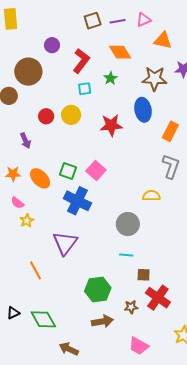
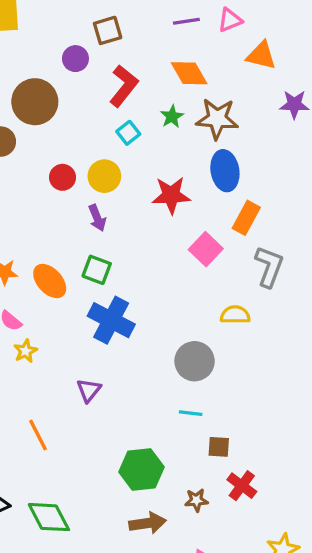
brown square: (93, 21) -> (108, 30), moved
brown star: (155, 79) -> (217, 119), moved
cyan square: (85, 89) -> (128, 133), turned -32
orange rectangle: (170, 131) -> (246, 218), moved
purple arrow: (25, 141) -> (97, 218), moved
pink square: (96, 171) -> (206, 249), moved
purple triangle: (65, 243) -> (89, 390), size x0.6
red cross: (158, 298) -> (242, 486), size x0.7

